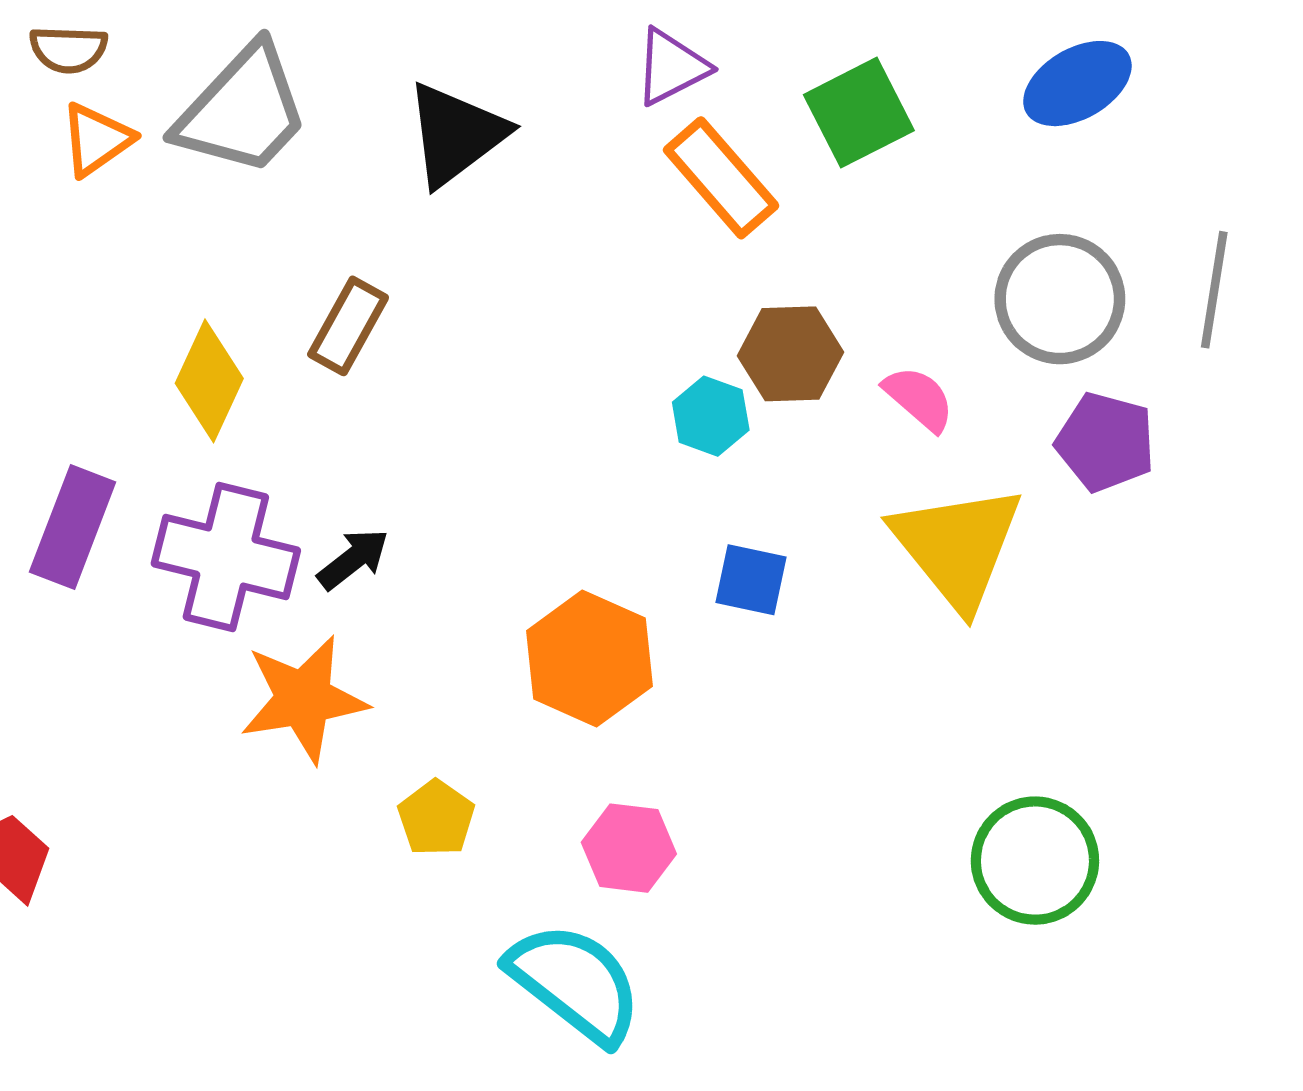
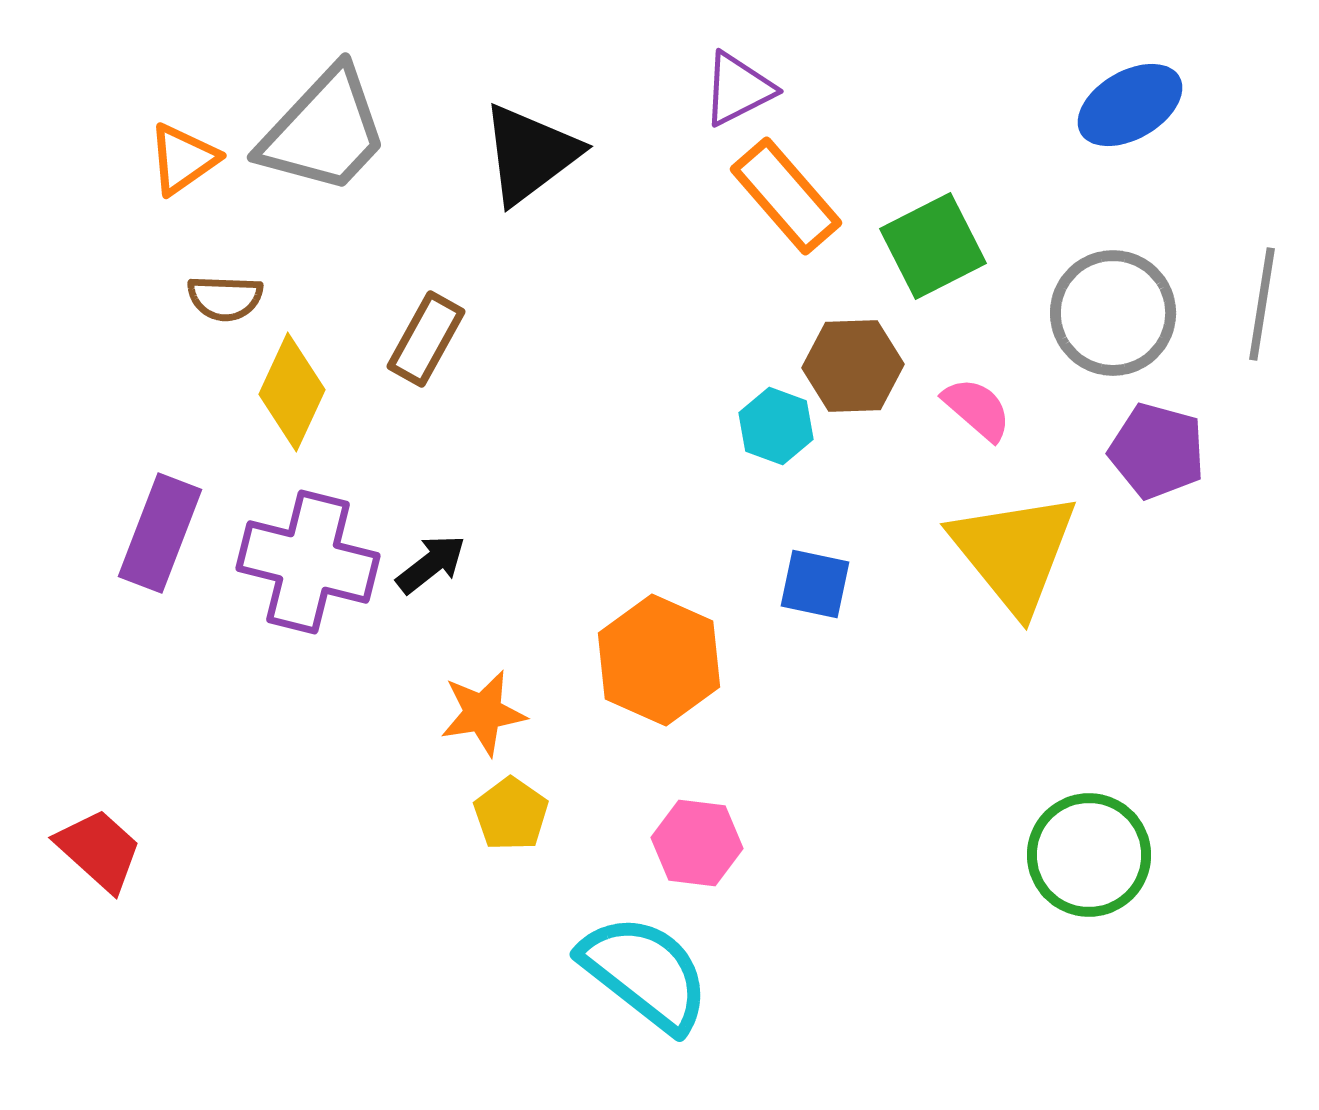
brown semicircle: (68, 49) -> (225, 298), moved
green square: (859, 113) -> (933, 246), moved
orange star: (304, 699) -> (483, 713), moved, size x0.7

